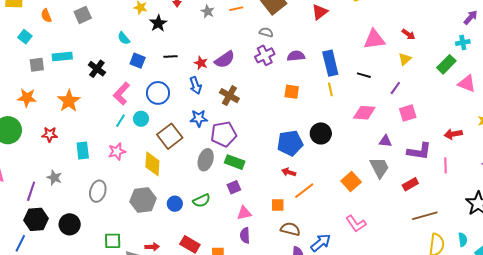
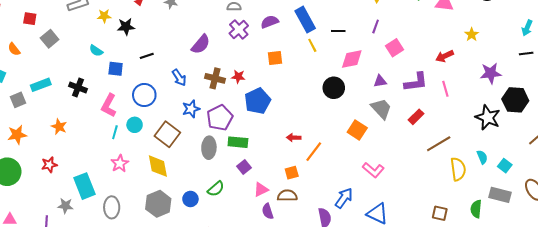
black star: (158, 23) -> (126, 27), turned -30
red star: (201, 63) -> (238, 77), moved
black line: (364, 75) -> (338, 31), moved
orange star: (69, 101) -> (59, 127), size x0.7
black circle: (321, 133) -> (334, 88), moved
blue pentagon: (290, 143) -> (258, 101), moved
cyan rectangle: (83, 150) -> (85, 186), moved, size x1.4
brown semicircle: (290, 229) -> (287, 196), moved

